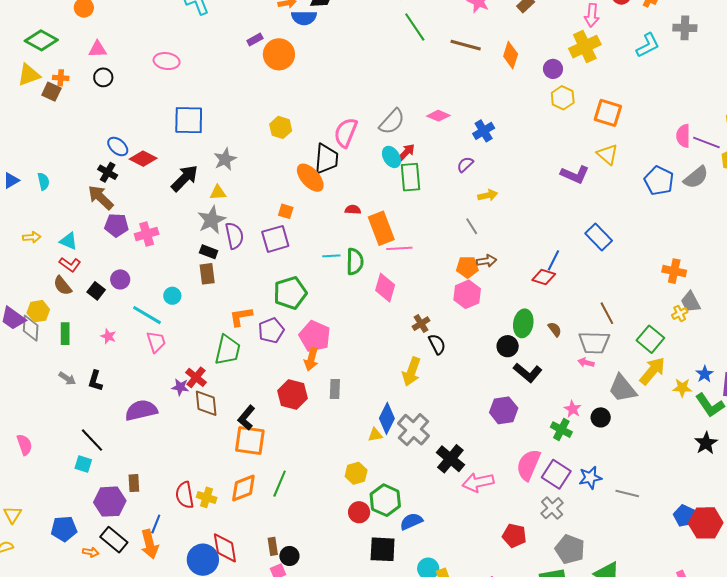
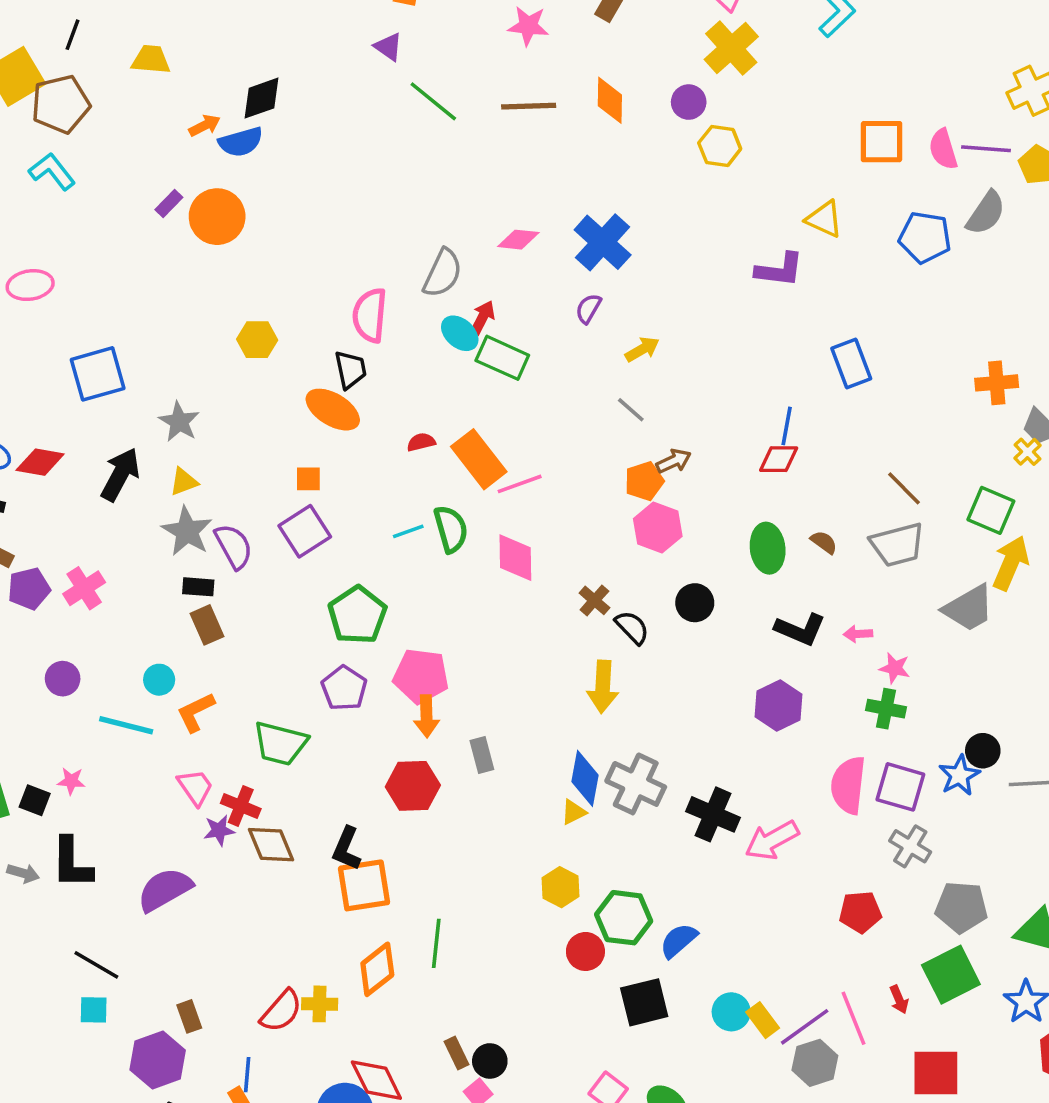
orange square: (608, 113) -> (881, 142), moved
blue cross: (484, 131) -> (603, 242), size x1.5
black trapezoid: (326, 159) -> (350, 370), size x0.7
green rectangle: (411, 177) -> (502, 358), turned -44
blue rectangle: (599, 237) -> (851, 364), turned 40
black square: (96, 291) -> (35, 800), moved
orange L-shape: (241, 317) -> (196, 712), moved
pink trapezoid: (156, 342) -> (195, 787), moved
black circle: (508, 346) -> (695, 603), moved
green trapezoid: (228, 350) -> (280, 743), turned 108
pink arrow: (586, 363) -> (858, 634), moved
black L-shape: (95, 381) -> (72, 863), size x1.5
gray trapezoid: (622, 388) -> (969, 608), turned -64
black circle: (601, 417) -> (983, 751), moved
red semicircle: (185, 495) -> (281, 1011), turned -112

